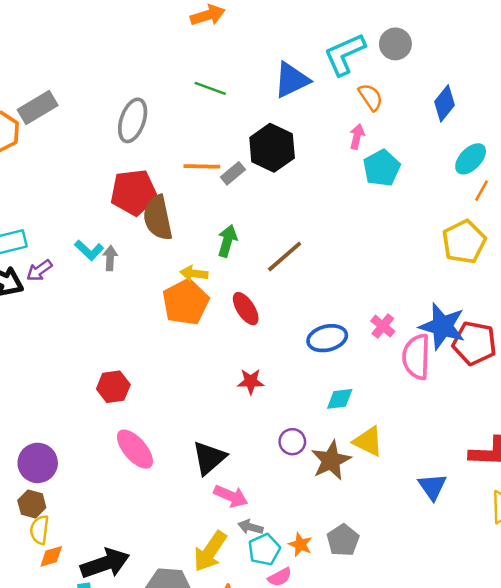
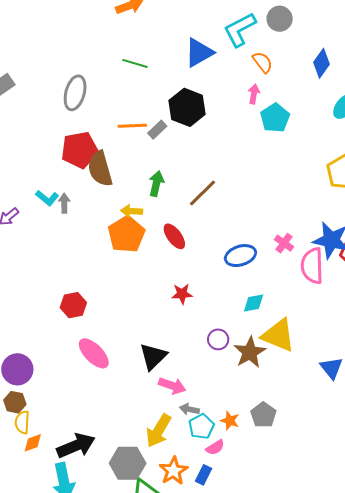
yellow triangle: (368, 441) -> (278, 335), size x1.4

